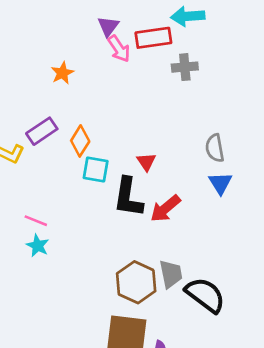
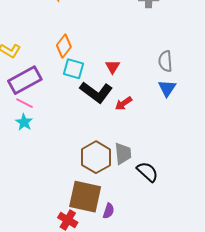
purple rectangle: (42, 131) -> (25, 80), moved, size x1.4
black L-shape: (128, 197) -> (96, 92), turned -68
red arrow: (165, 208) -> (124, 103), size x0.7
black semicircle: (205, 295) -> (147, 172), size x0.7

